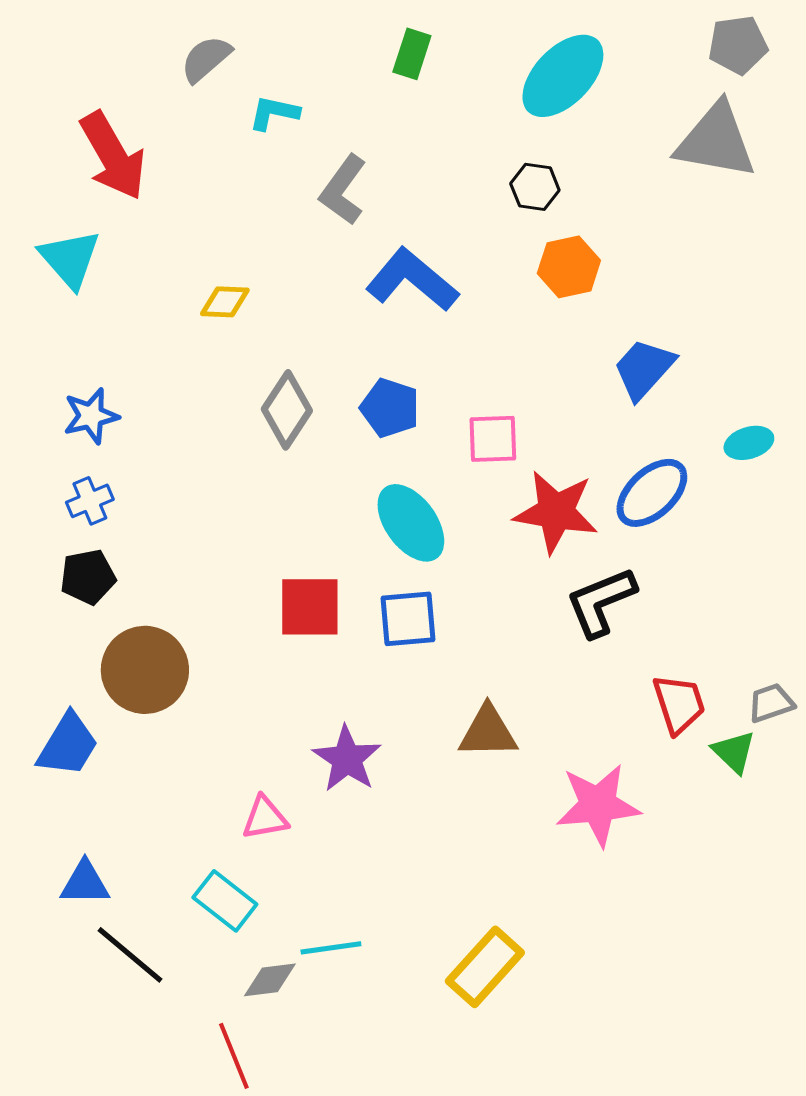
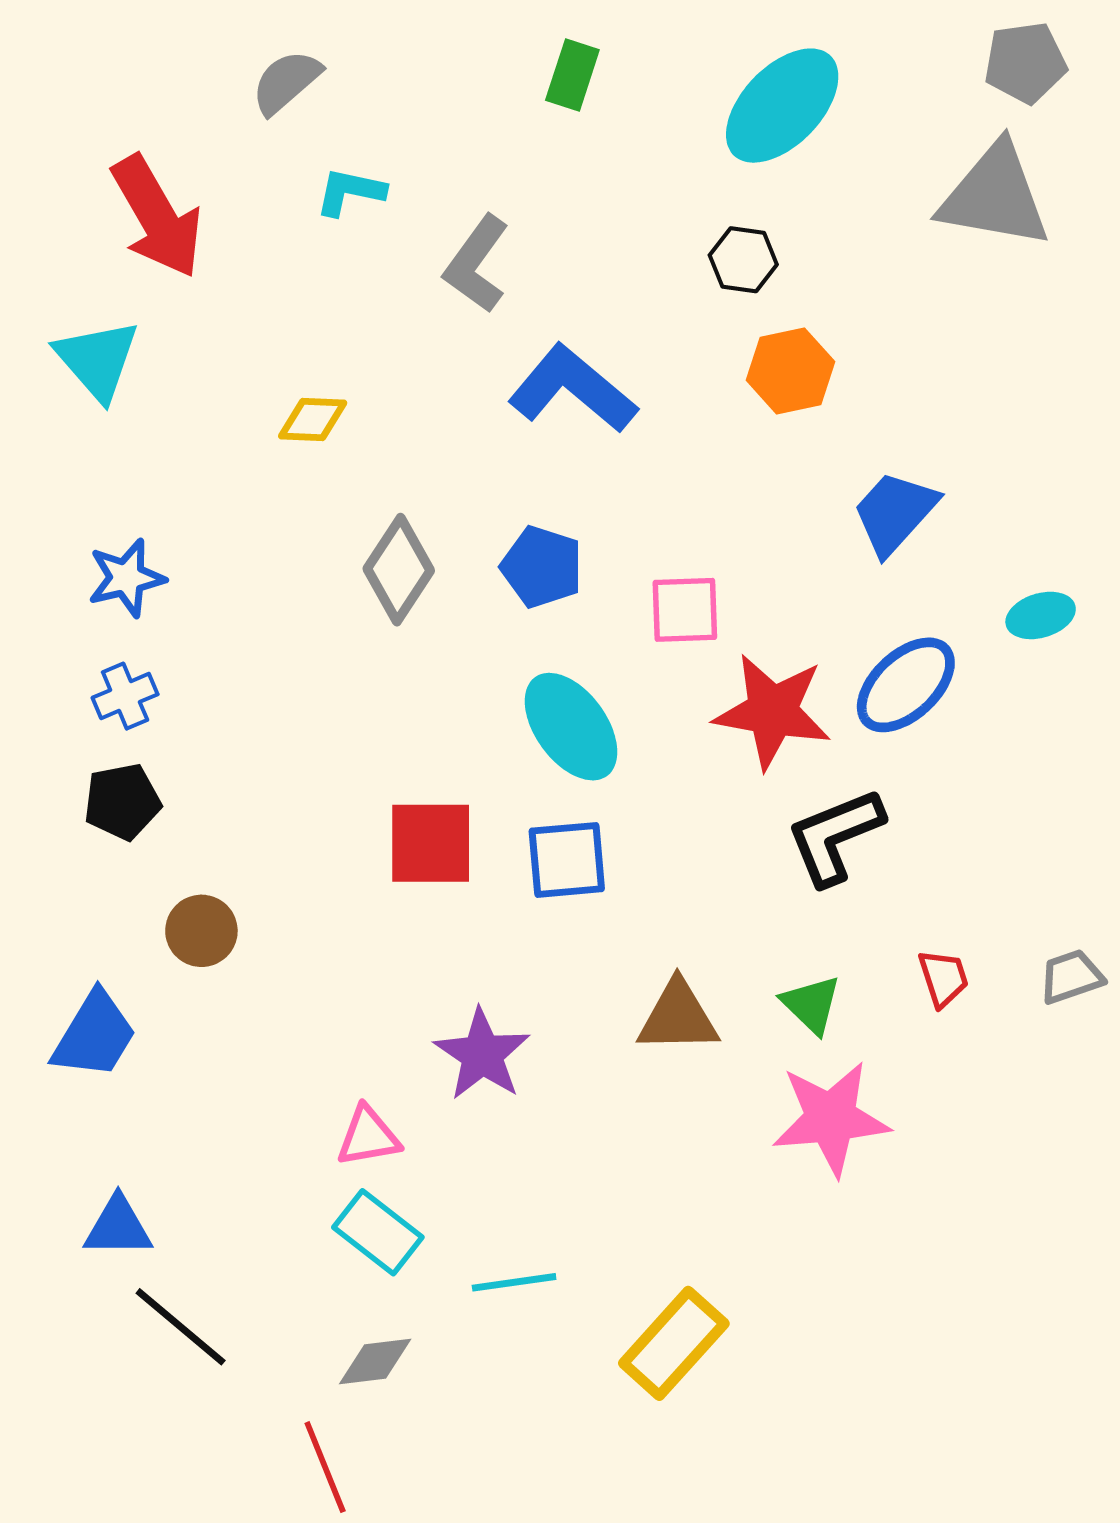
cyan L-shape: (274, 113) -> (350, 192), moved
brown circle: (145, 670) -> (201, 931), size x0.6
red trapezoid: (679, 704) -> (943, 978), size x0.7
green triangle: (734, 752) -> (811, 1004), moved
cyan rectangle: (225, 901) -> (378, 1232), moved
cyan line: (331, 948) -> (514, 1282), moved

